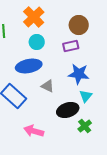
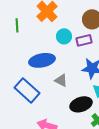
cyan circle: (37, 42) -> (64, 36), moved

